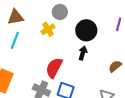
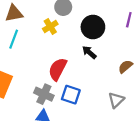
black arrow: (83, 53) -> (89, 52), turned -64

